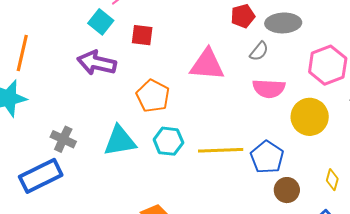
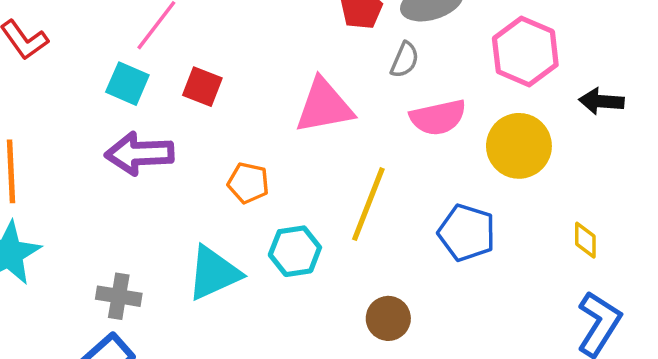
red square: (142, 35) -> (202, 87), turned 30
orange pentagon: (153, 96) -> (248, 183), size x0.7
yellow line: (221, 150) -> (368, 204), moved, turned -51
brown circle: (287, 190) -> (388, 318), moved

